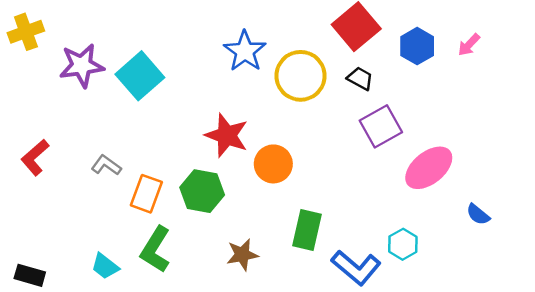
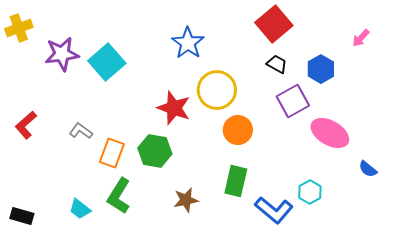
blue hexagon: (417, 46) -> (321, 69), moved
yellow circle: (301, 76) -> (217, 90), moved
orange circle: (273, 164) -> (238, 130), moved
pink ellipse: (429, 168) -> (330, 133), turned 69

